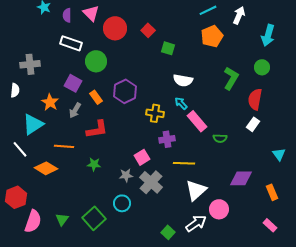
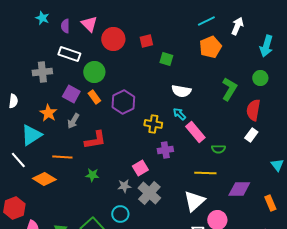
red square: (148, 30) -> (146, 41), turned 32
gray cross: (30, 64) -> (42, 72), moved
orange rectangle: (96, 97) -> (94, 97), moved
yellow line: (184, 163) -> (205, 173), moved

